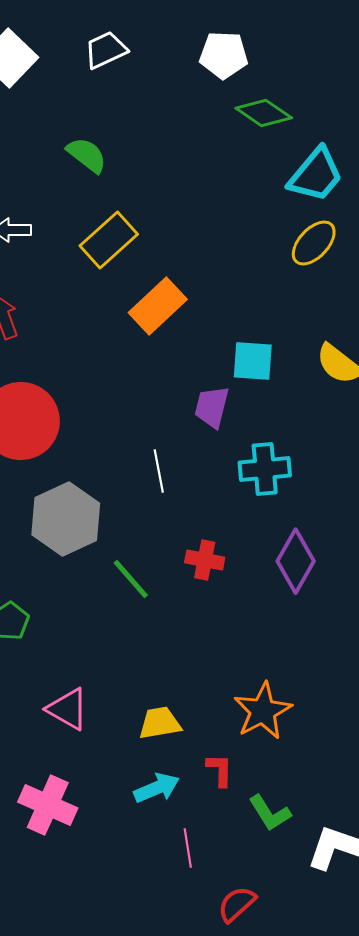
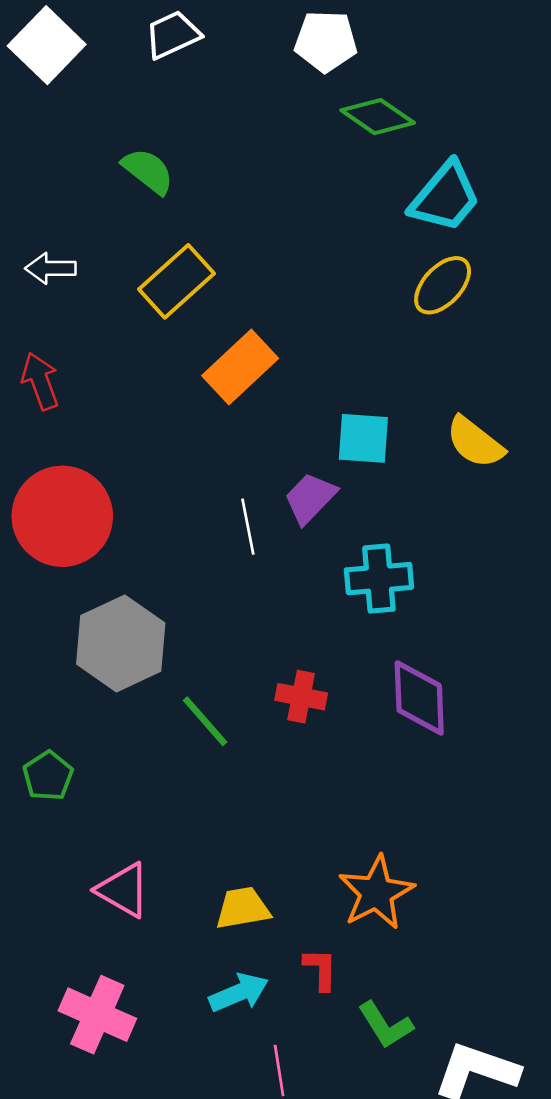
purple trapezoid: (212, 407) -> (310, 498), turned 30
white line: (159, 471) -> (248, 527), moved
purple diamond: (296, 561) -> (419, 698), turned -32

